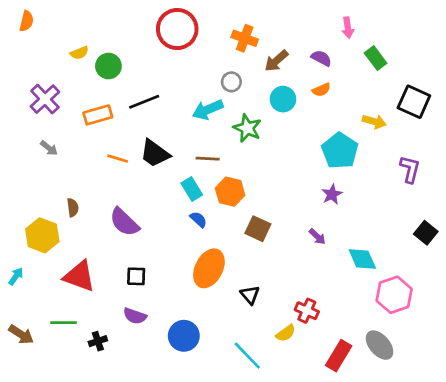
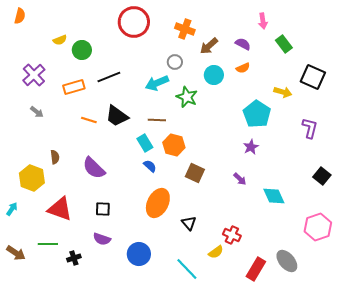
pink hexagon: (394, 295) -> (318, 227), moved

